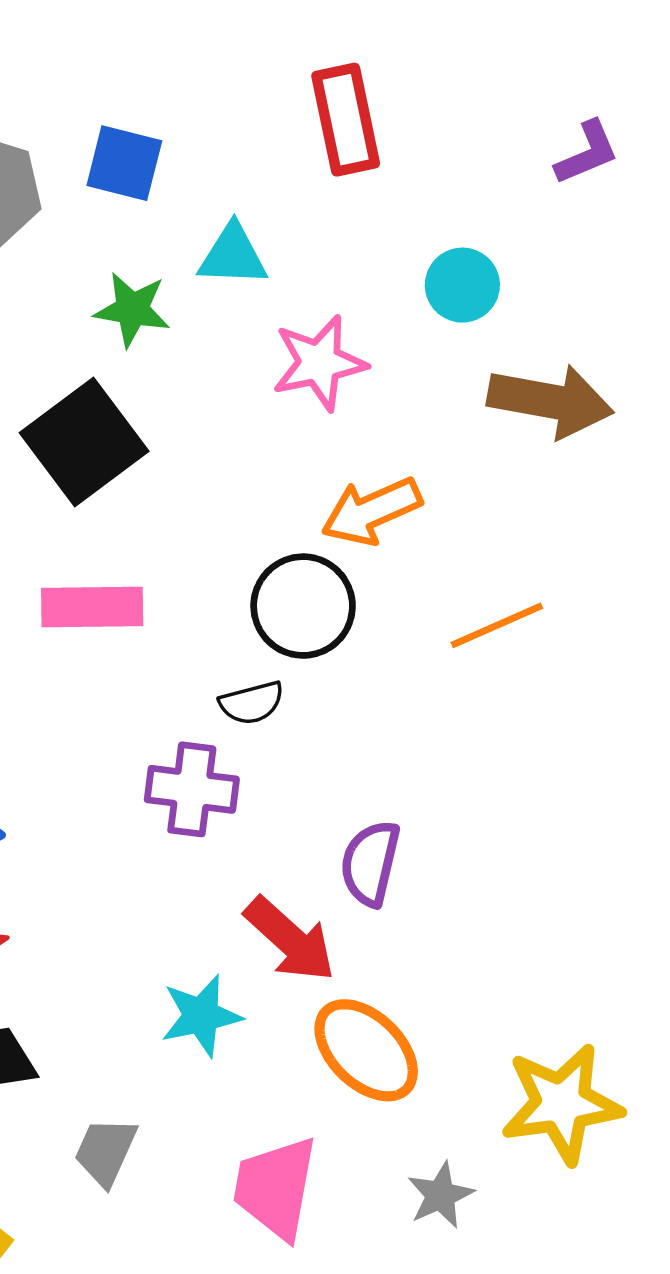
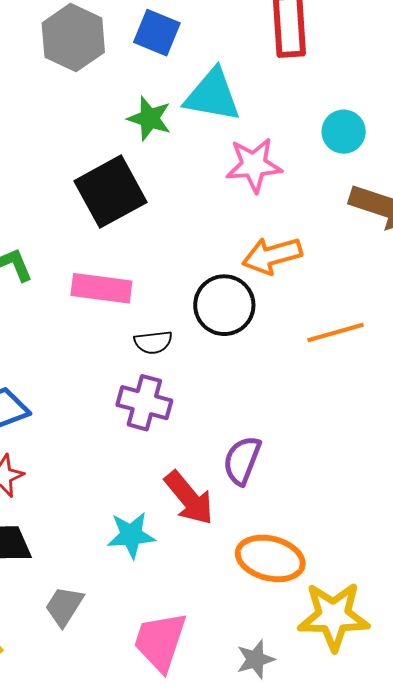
cyan triangle: (233, 255) -> (212, 95), size x1.4
black semicircle: (252, 703) -> (153, 342), moved
orange ellipse: (366, 1050) -> (270, 558), moved, turned -38

